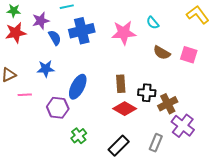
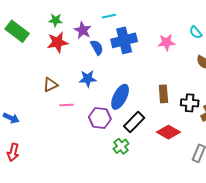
purple star: (41, 21) -> (83, 30), turned -30
pink star: (124, 33) -> (166, 42), size x0.7
red diamond: (125, 109) -> (168, 132), moved
black rectangle: (119, 146) -> (134, 122), moved

